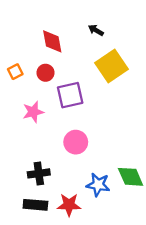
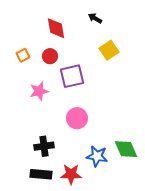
yellow square: (112, 66) -> (109, 50), size x0.7

